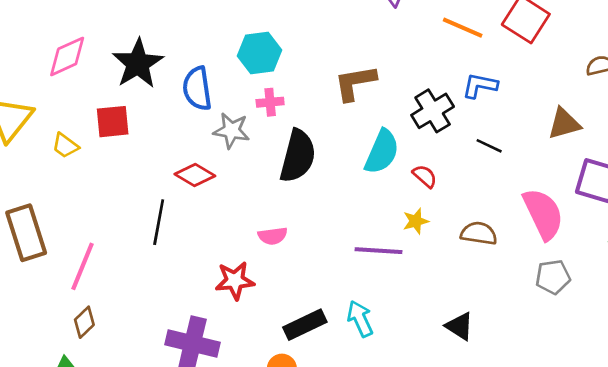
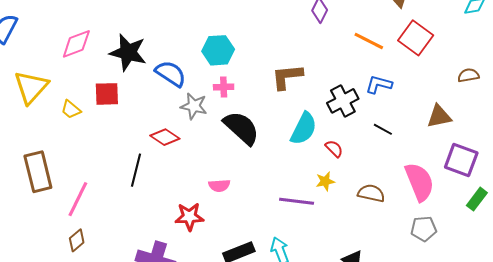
black star: (138, 64) -> (128, 52), turned -30
blue semicircle: (197, 89) -> (171, 74), turned 128
black semicircle: (298, 156) -> (241, 128), turned -66

